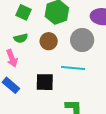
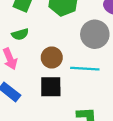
brown circle: (49, 41) -> (52, 58), moved

